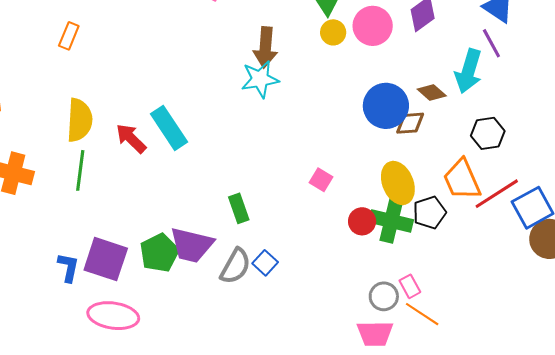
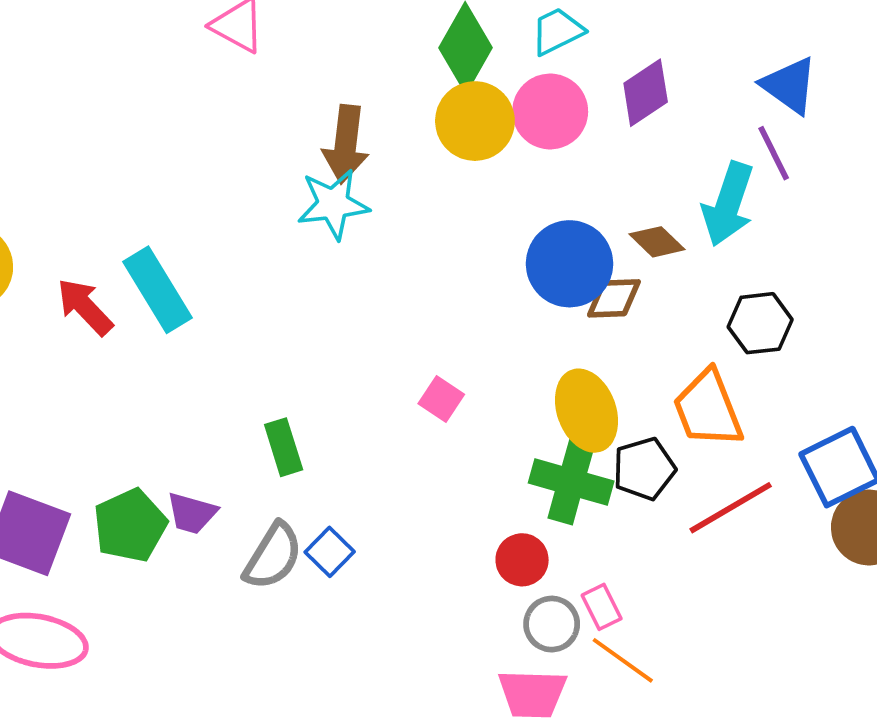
yellow circle: (333, 32) -> (475, 121), size x1.6
red line: (497, 194) -> (731, 508), moved
red circle: (362, 221) -> (522, 560), moved
purple trapezoid: (192, 245) -> (192, 513), size x0.6

